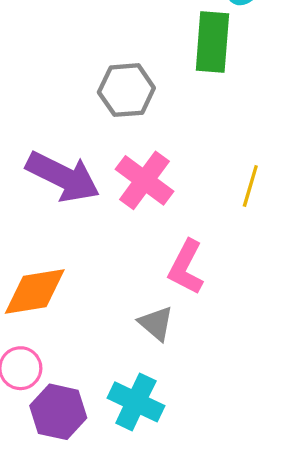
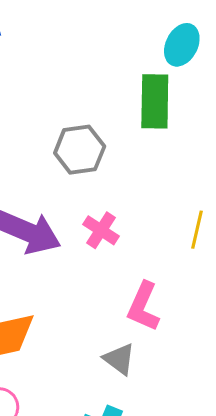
pink cross: (145, 180) -> (101, 230), size x0.7

